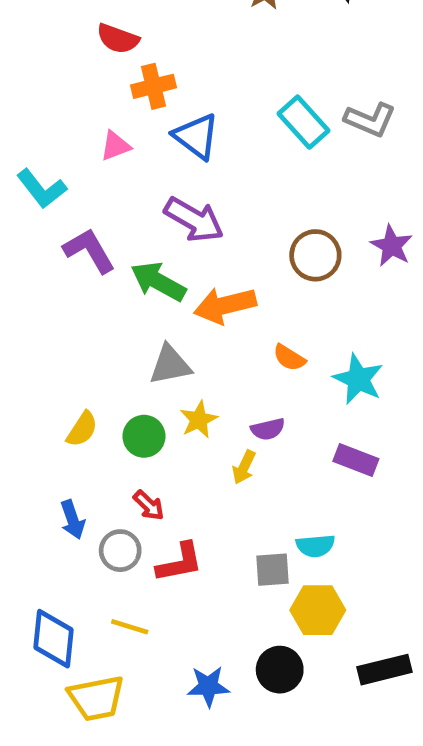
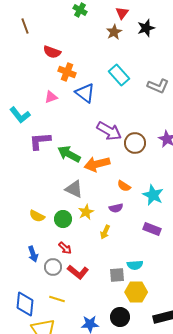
orange cross: (154, 86) -> (67, 72), turned 36
cyan rectangle: (303, 122) -> (119, 75), moved
purple arrow: (194, 220) -> (109, 131), moved
purple L-shape: (89, 251) -> (40, 141), turned -65
gray triangle: (170, 365) -> (74, 189), turned 36
yellow semicircle: (82, 429) -> (37, 216), turned 84
purple semicircle: (268, 429) -> (116, 208), moved
red L-shape: (180, 562) -> (78, 272), turned 50

